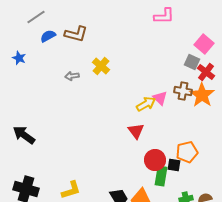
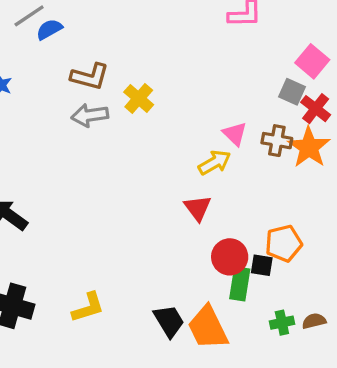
brown L-shape: (76, 34) -> (90, 77), moved
blue semicircle: (48, 36) -> (49, 29), moved
gray arrow: (72, 76) -> (90, 115), size x1.5
pink triangle: (160, 98) -> (235, 134), moved

